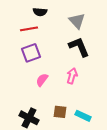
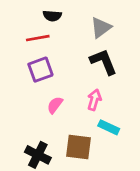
gray triangle: (77, 21) -> (101, 28), turned 36
brown square: (60, 112) -> (79, 147), size x1.5
cyan rectangle: (83, 116) -> (109, 127), moved

